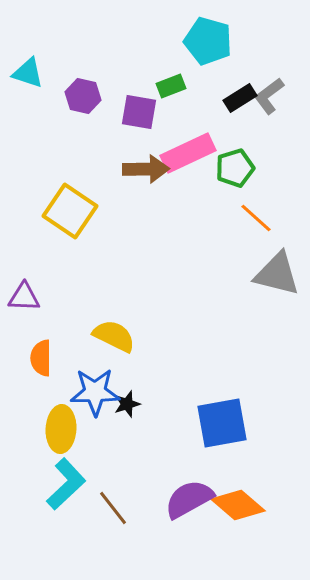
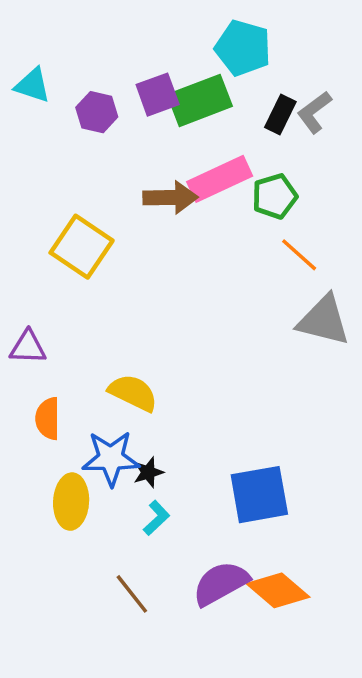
green rectangle: (171, 86) -> (200, 100), size x1.8
black rectangle: (240, 98) -> (280, 114), turned -32
purple square: (139, 112) -> (158, 95), moved, turned -30
cyan L-shape: (66, 484) -> (156, 518), moved, size x0.6

